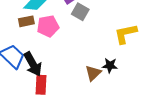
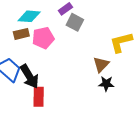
black star: (110, 65) -> (106, 84), moved
brown triangle: (93, 73) -> (101, 64), moved

